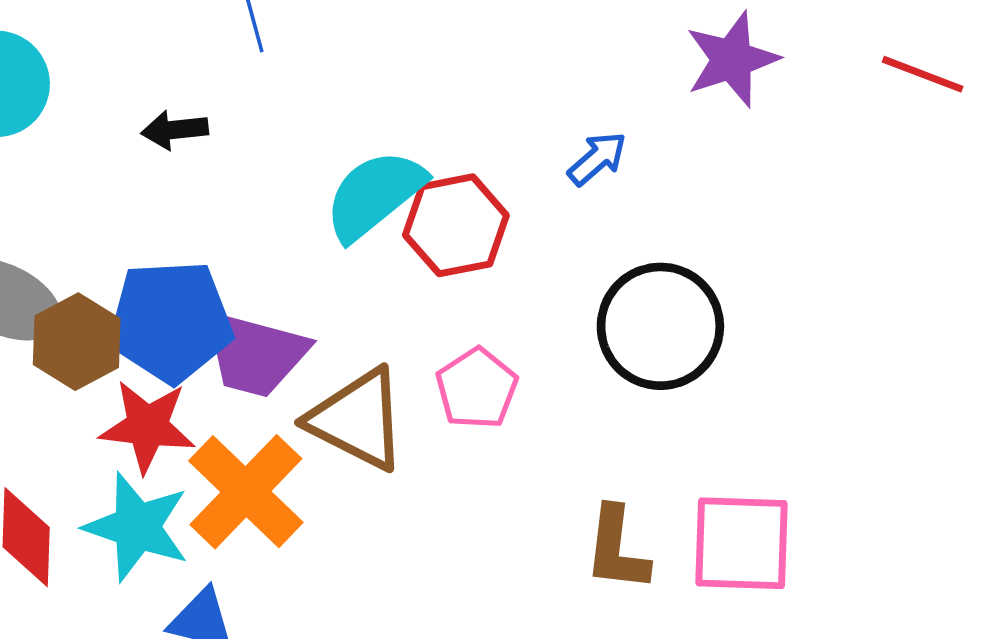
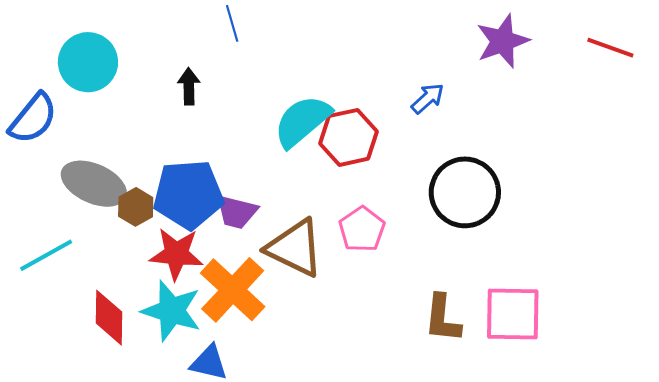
black arrow: (175, 130) -> (189, 86), turned 96
brown hexagon: (77, 342) -> (136, 207), size x0.7
purple trapezoid: (255, 354) -> (237, 212), size x0.7

